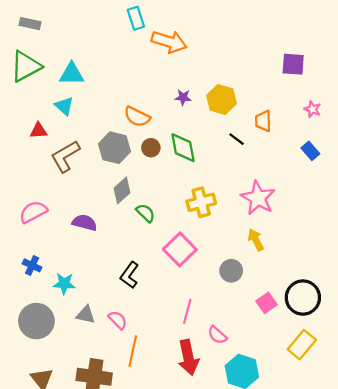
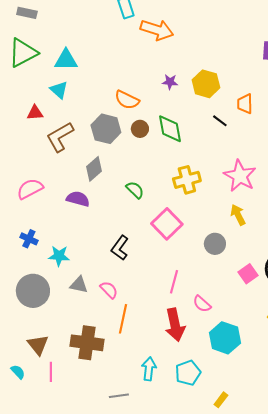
gray diamond: (122, 190) -> (94, 169), moved

